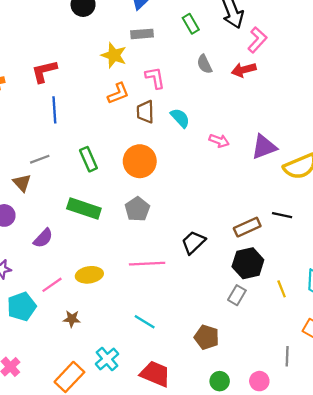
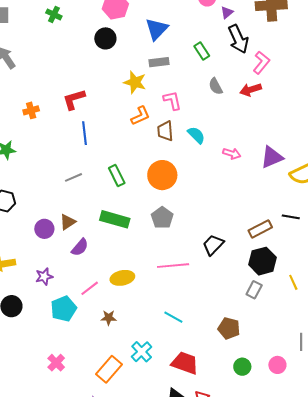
brown triangle: (22, 183) -> (68, 222), moved, turned 42

